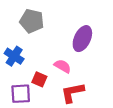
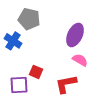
blue cross: (14, 56) -> (13, 41), moved
pink semicircle: (63, 66) -> (80, 60), moved

